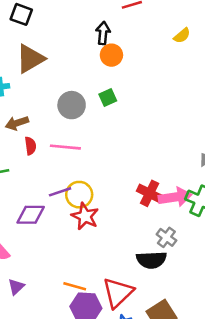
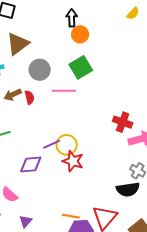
green square: (108, 97) -> (81, 67), size x1.6
gray circle: (72, 105) -> (40, 70), moved
red semicircle: (30, 146) -> (29, 97), moved
pink line: (65, 147) -> (64, 91), moved
red cross: (150, 193) -> (123, 122), moved

